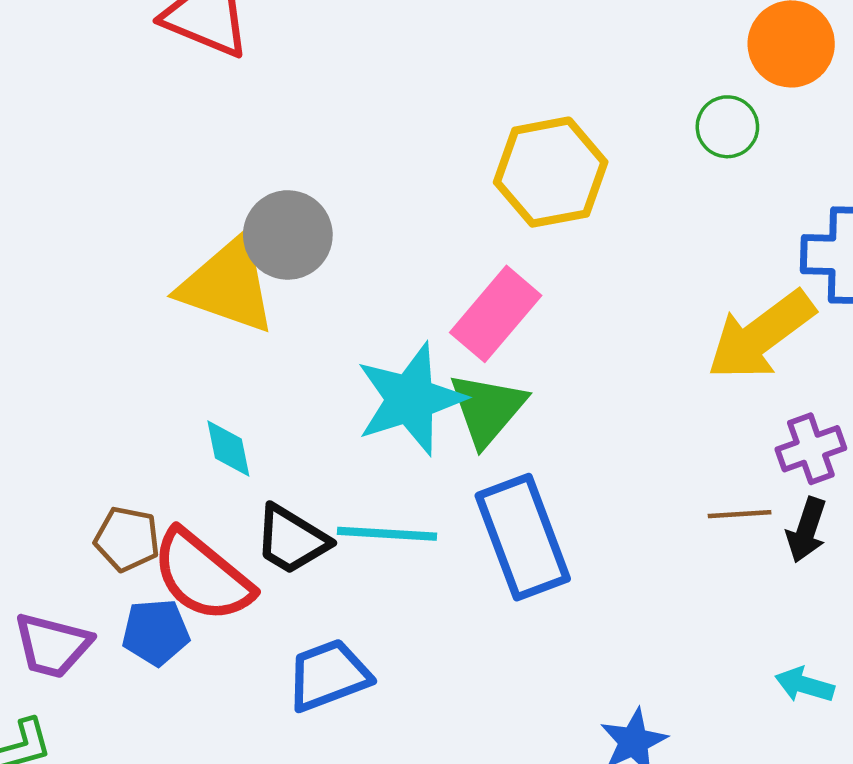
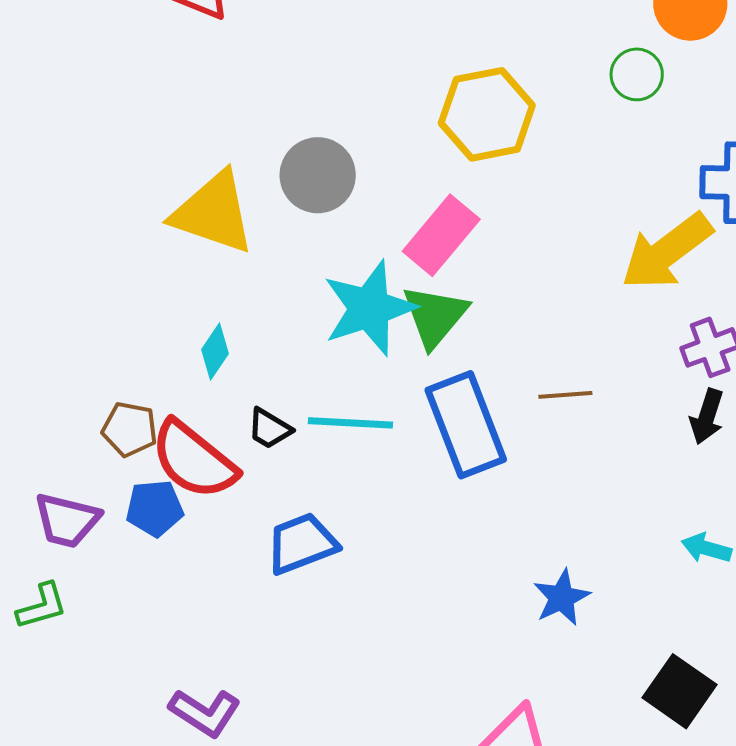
gray circle: (288, 235) -> (318, 175), moved
cyan diamond: (228, 449) -> (215, 352), turned 46
brown line: (740, 514) -> (565, 395), moved
black trapezoid: (292, 540) -> (269, 429), size x0.7

